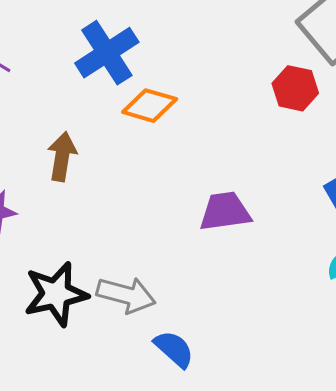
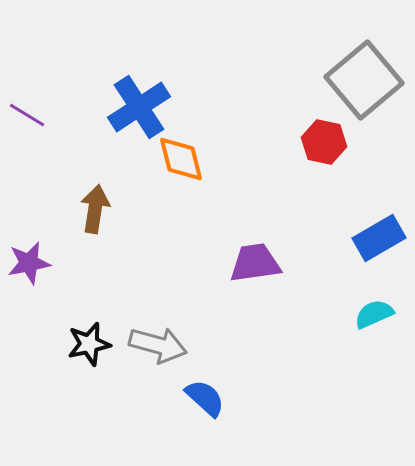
orange diamond: (150, 106) -> (181, 159), turned 60
black star: (56, 294) -> (89, 344), size x0.7

